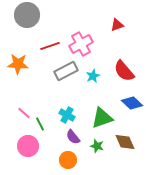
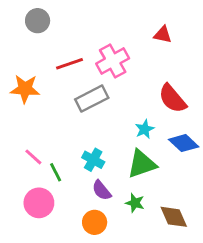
gray circle: (27, 15) -> (38, 21), size x0.7
red triangle: (117, 25) -> (163, 35), turned 32
cyan star: (93, 76) -> (145, 129), moved
brown diamond: (125, 142) -> (174, 217), moved

